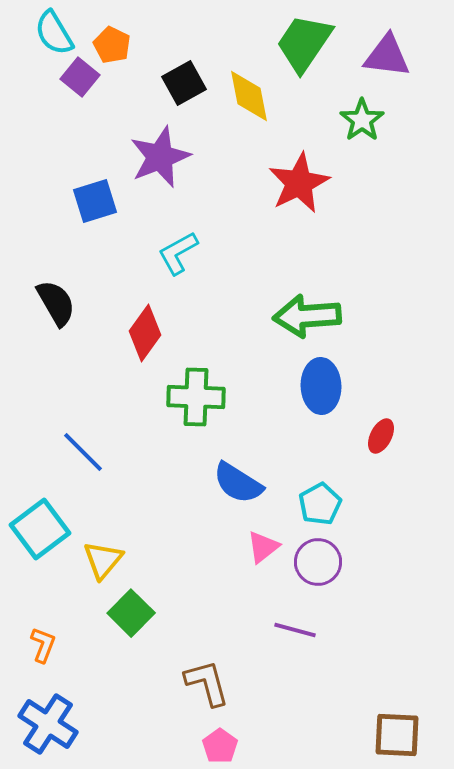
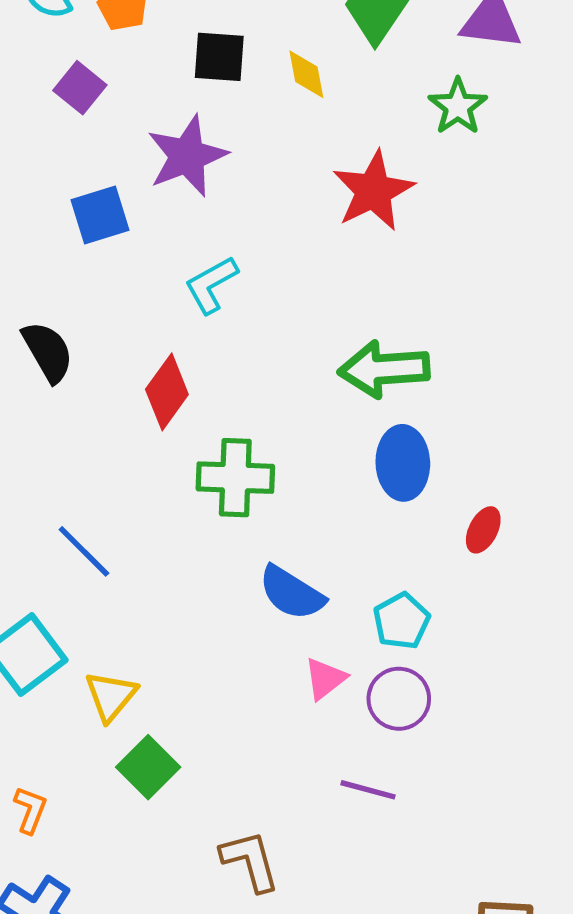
purple square: (80, 77) -> (80, 88), moved
black square: (184, 83) -> (219, 57), turned 33
yellow diamond: (249, 96) -> (306, 74), size x0.7

